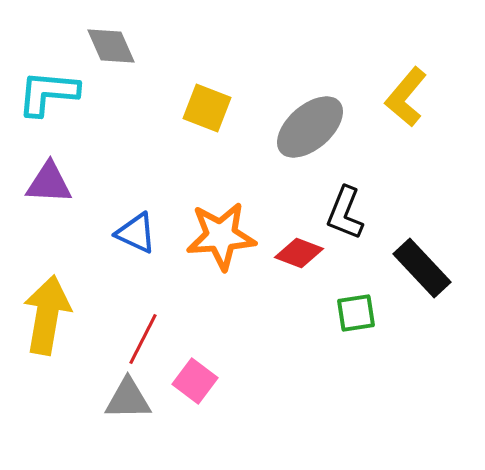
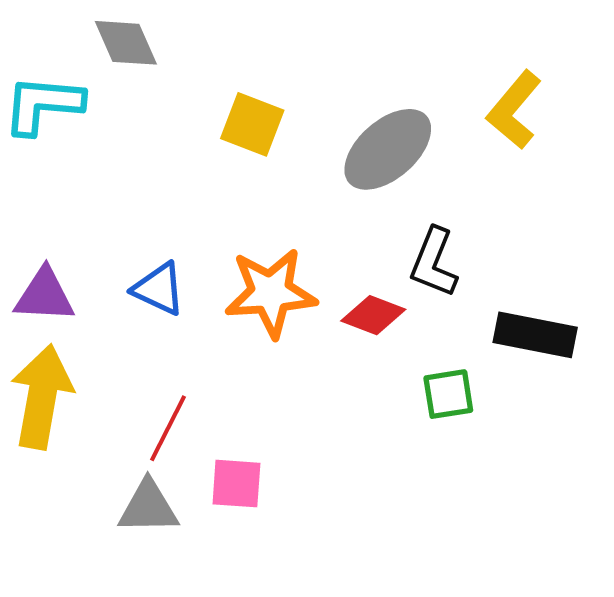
purple triangle: (49, 183) -> (44, 295), moved
black rectangle: (422, 268) -> (535, 335), turned -36
pink square: (195, 381) -> (236, 484), turned -33

